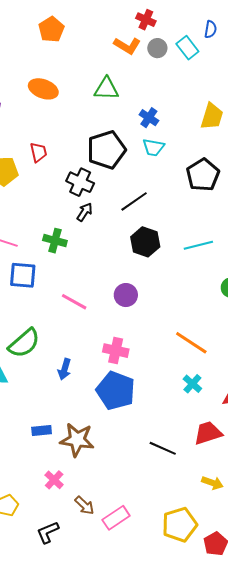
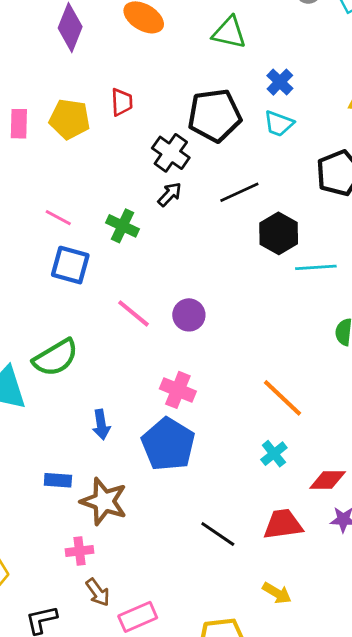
black hexagon: (145, 242) -> (279, 233), moved
purple circle: (126, 295) -> (189, 315), moved
blue arrow: (65, 369) -> (101, 425), moved, turned -35
pink cross: (54, 480) -> (79, 551), moved, turned 30

